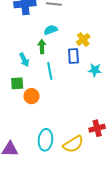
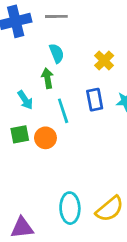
cyan semicircle: (51, 30) -> (57, 53), turned 96
blue rectangle: (73, 56) -> (95, 100), moved
orange circle: (32, 96) -> (45, 138), moved

